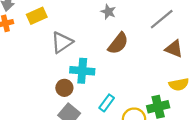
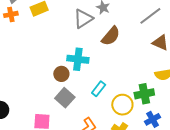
gray triangle: (62, 42) -> (83, 19), moved

